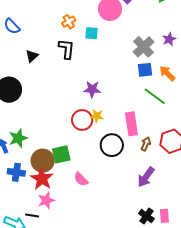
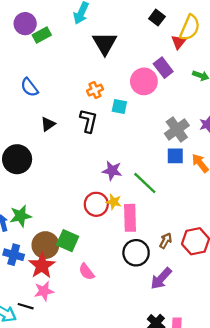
green line: (155, 96) -> (145, 183), moved
pink rectangle: (131, 124) -> (130, 218), moved
black circle: (112, 145) -> (136, 253), moved
green square: (61, 154) -> (68, 241), turned 30

